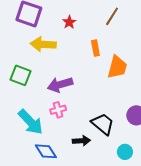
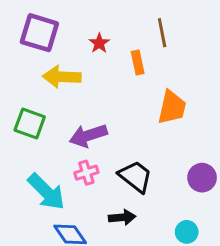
brown line: (112, 16) -> (162, 33), turned -42
orange rectangle: (95, 48) -> (138, 63), moved
black trapezoid: (103, 124) -> (135, 177), moved

